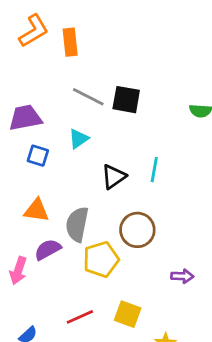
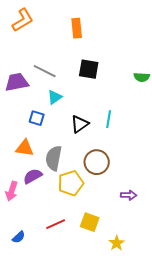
orange rectangle: (70, 42) -> (77, 28), moved
gray line: (88, 97) -> (45, 71), moved
blue square: (38, 156) -> (37, 118), moved

